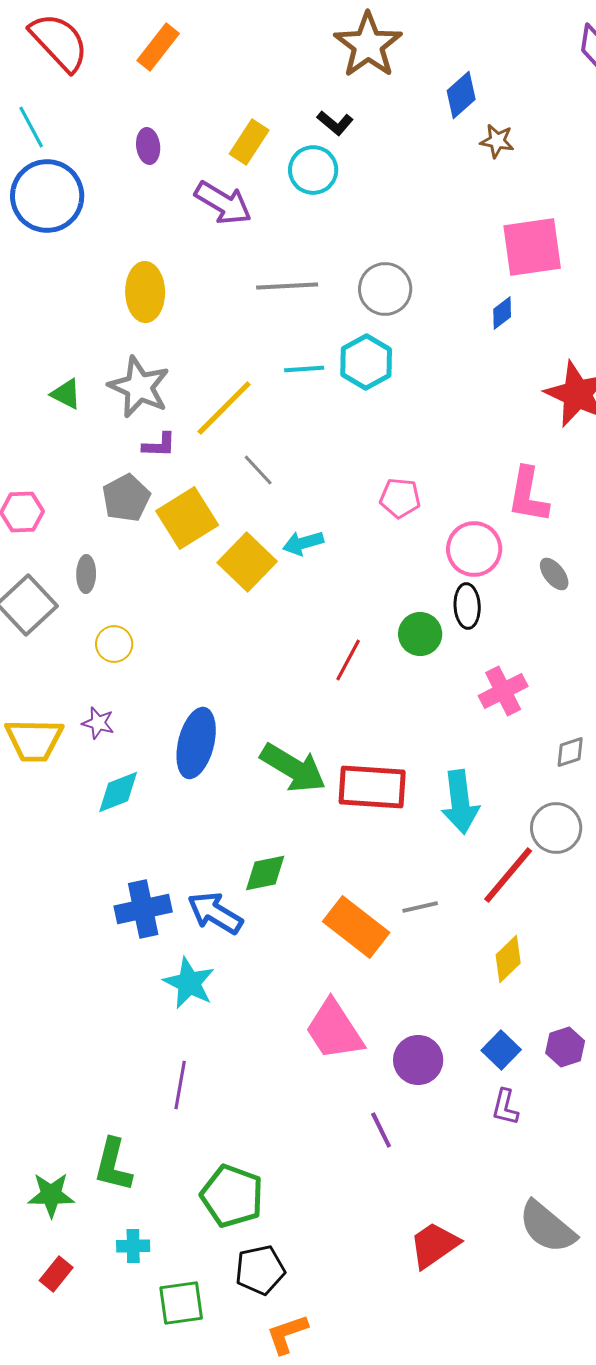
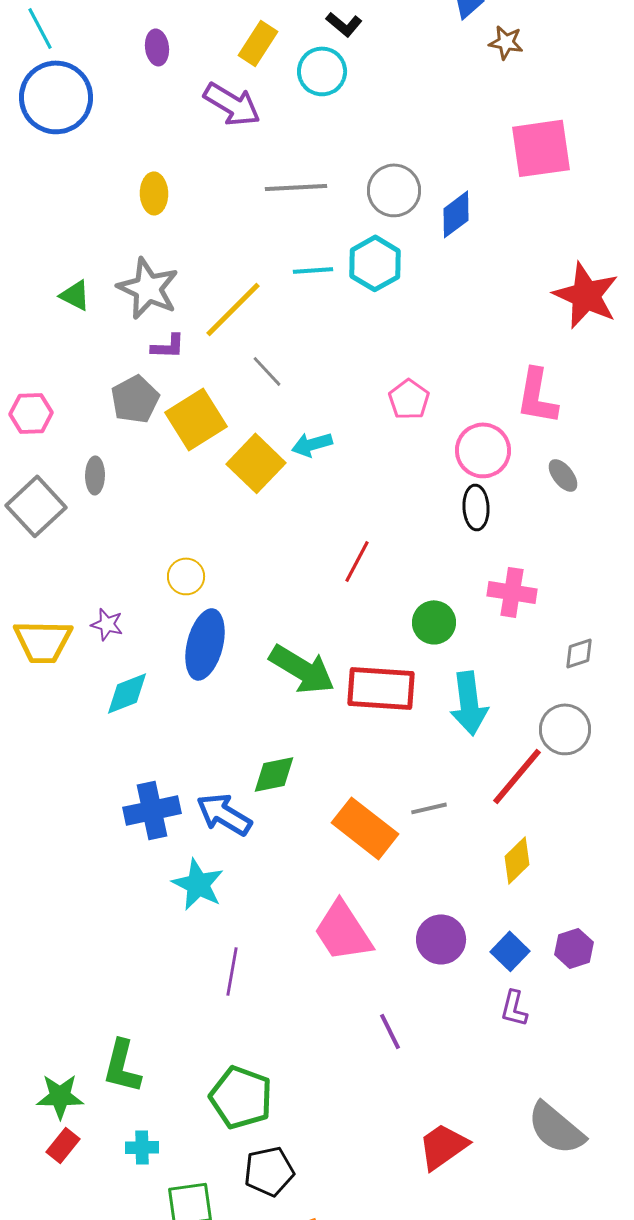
yellow ellipse: (145, 292) -> (154, 193), size x0.7
blue diamond: (502, 313) -> (456, 214), moved, size x1.4
pink pentagon: (400, 498) -> (409, 399), turned 30
green circle: (420, 634) -> (434, 622), moved
yellow circle: (114, 644) -> (186, 576), moved
pink cross: (503, 691) -> (512, 592), turned 36
purple circle: (418, 1060) -> (441, 939), moved
purple line: (180, 1085) -> (232, 971), moved
red rectangle: (56, 1274) -> (63, 1145), moved

